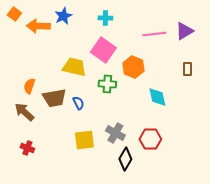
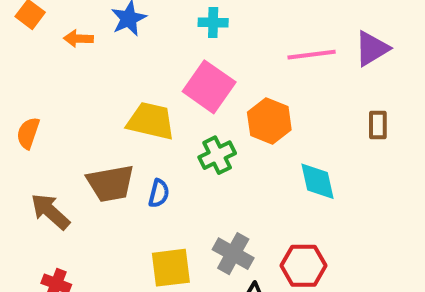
orange arrow: (38, 26) -> (78, 39), size x0.6
green cross: (107, 84) -> (217, 155), turned -30
orange semicircle: (29, 86) -> (28, 133), moved
blue semicircle: (78, 103) -> (159, 193), turned 40

